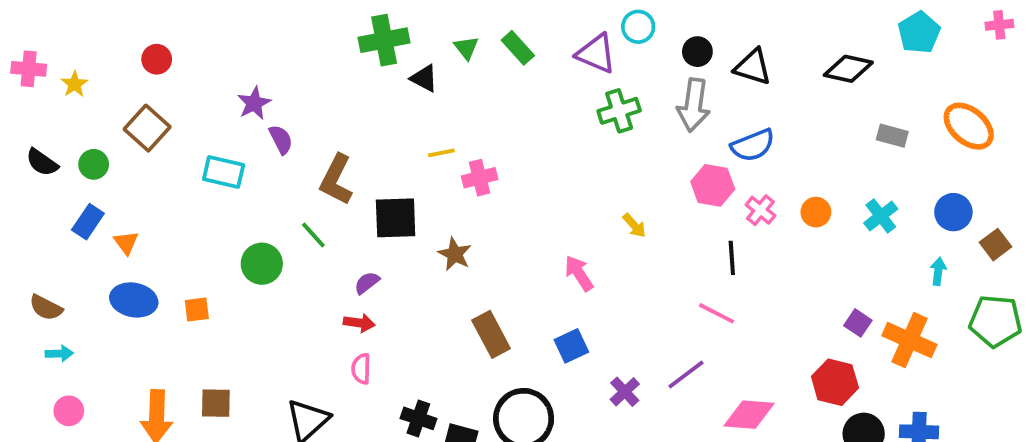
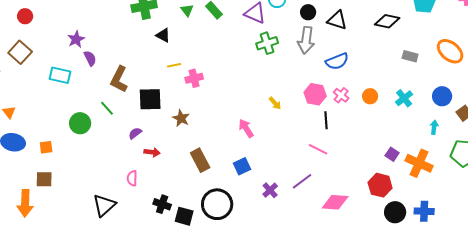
black triangle: (424, 78) -> (163, 35), moved
pink hexagon: (713, 185) -> (315, 94), moved
red arrow: (359, 323) -> (152, 152), moved
brown square: (216, 403) -> (44, 179), moved

